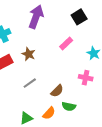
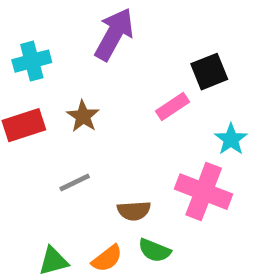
black square: (79, 17) -> (209, 72), moved
pink cross: (86, 78) -> (204, 192), size x1.6
brown semicircle: (57, 91) -> (134, 211), turned 32

